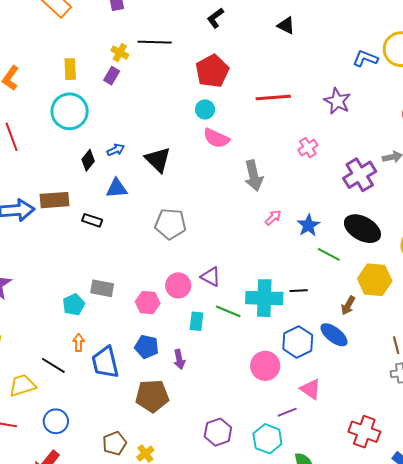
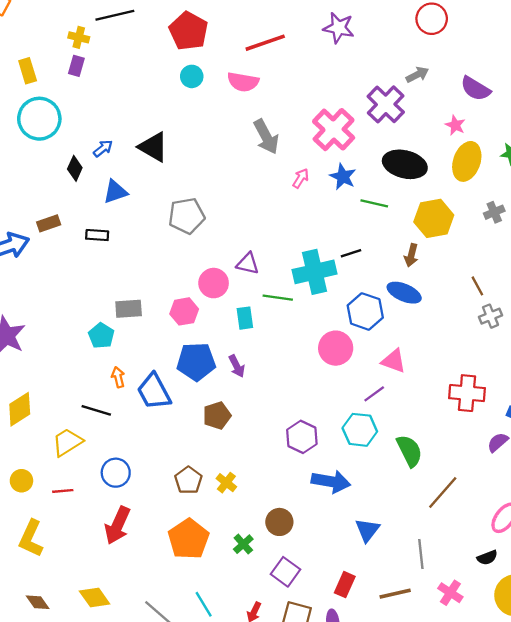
pink semicircle: (216, 138) -> (243, 82), moved
pink cross: (308, 148) -> (334, 130), moved, size x1.8
brown rectangle: (55, 200) -> (49, 223), size x0.7
blue pentagon: (147, 347) -> (196, 362), size x1.4
brown pentagon: (152, 396) -> (217, 416), size x0.7

